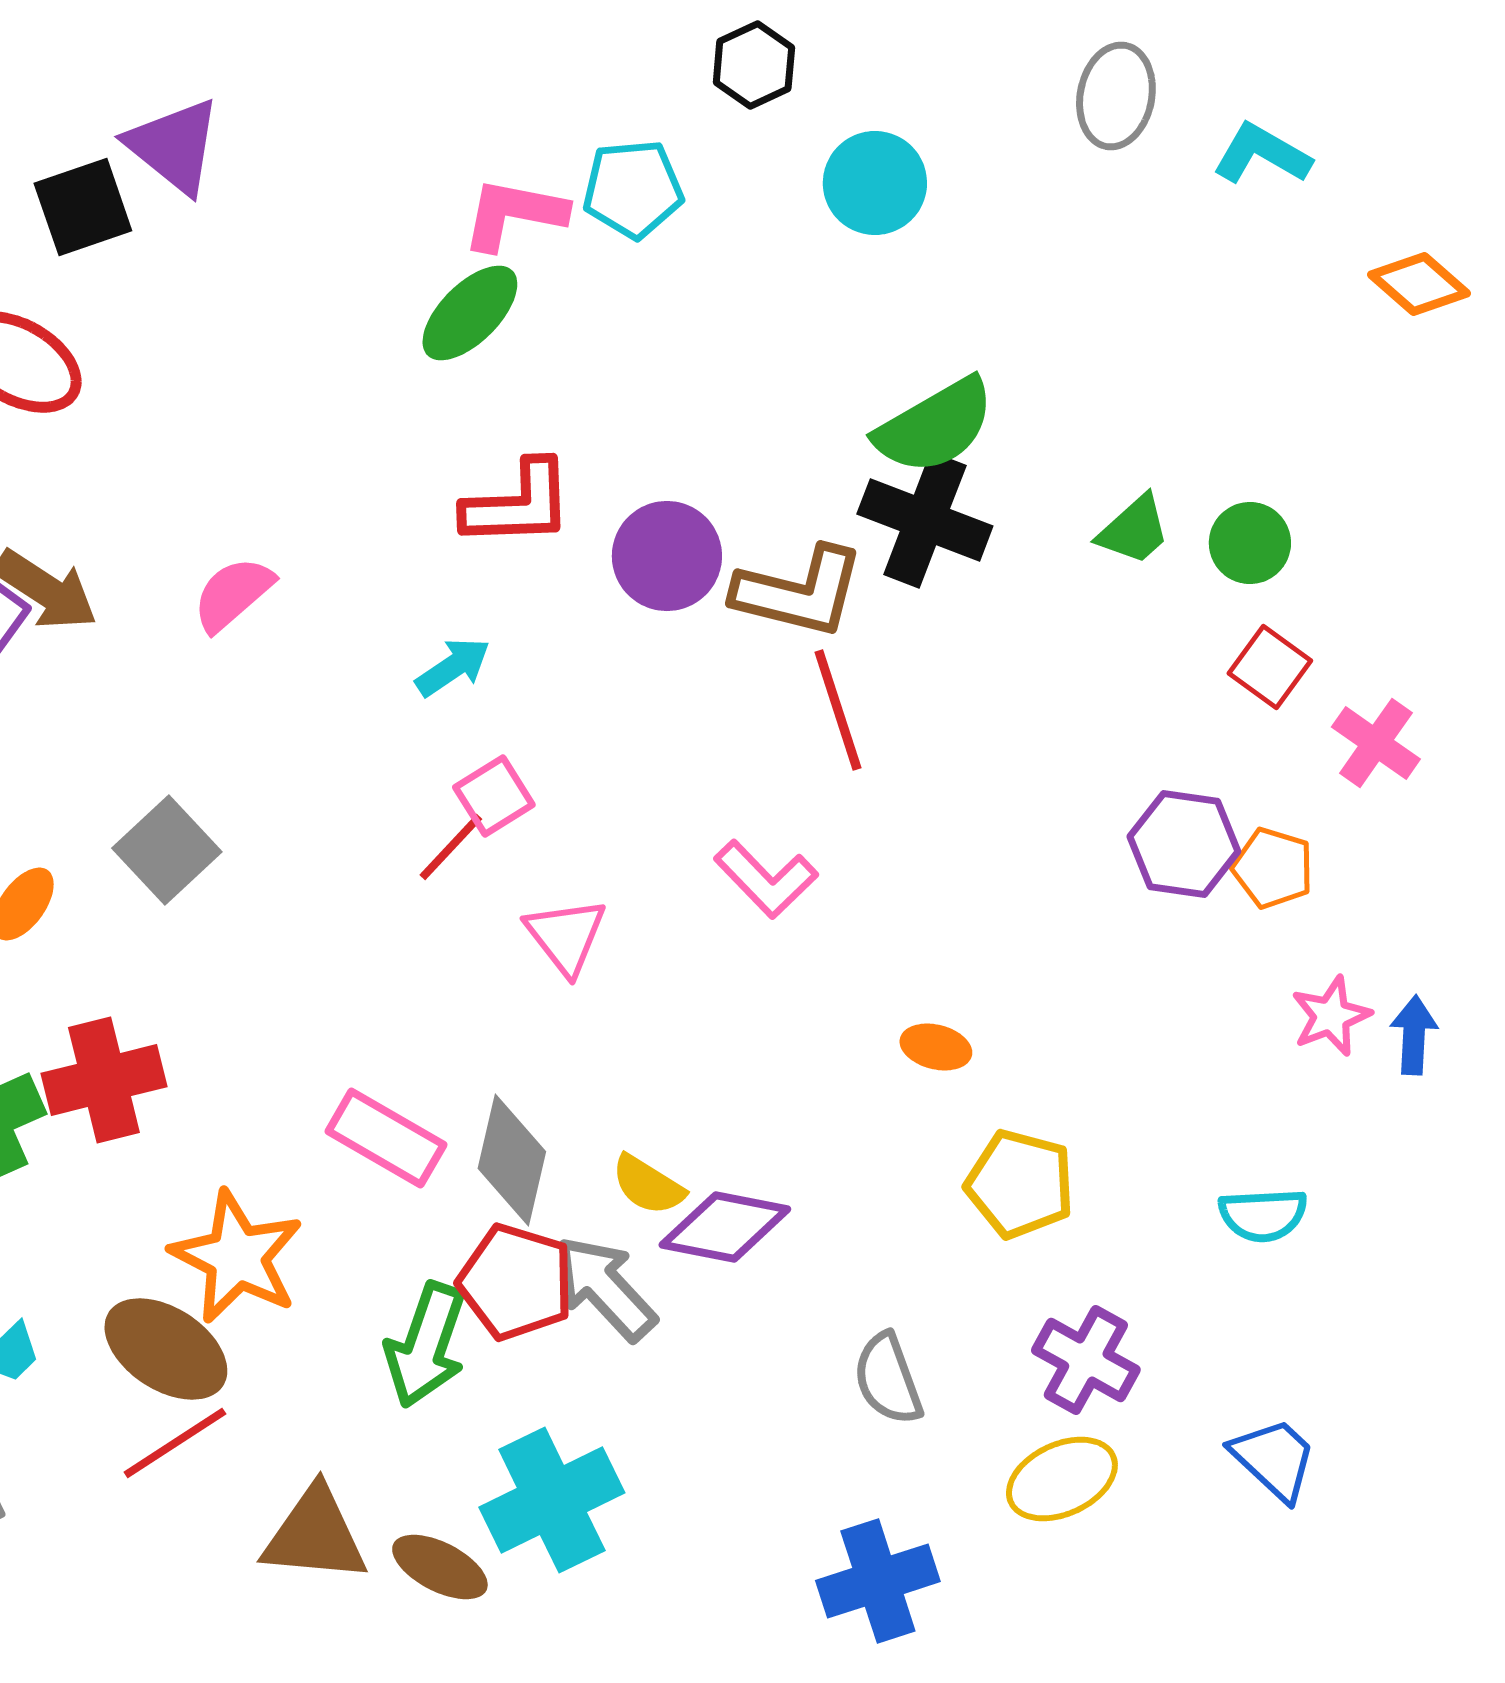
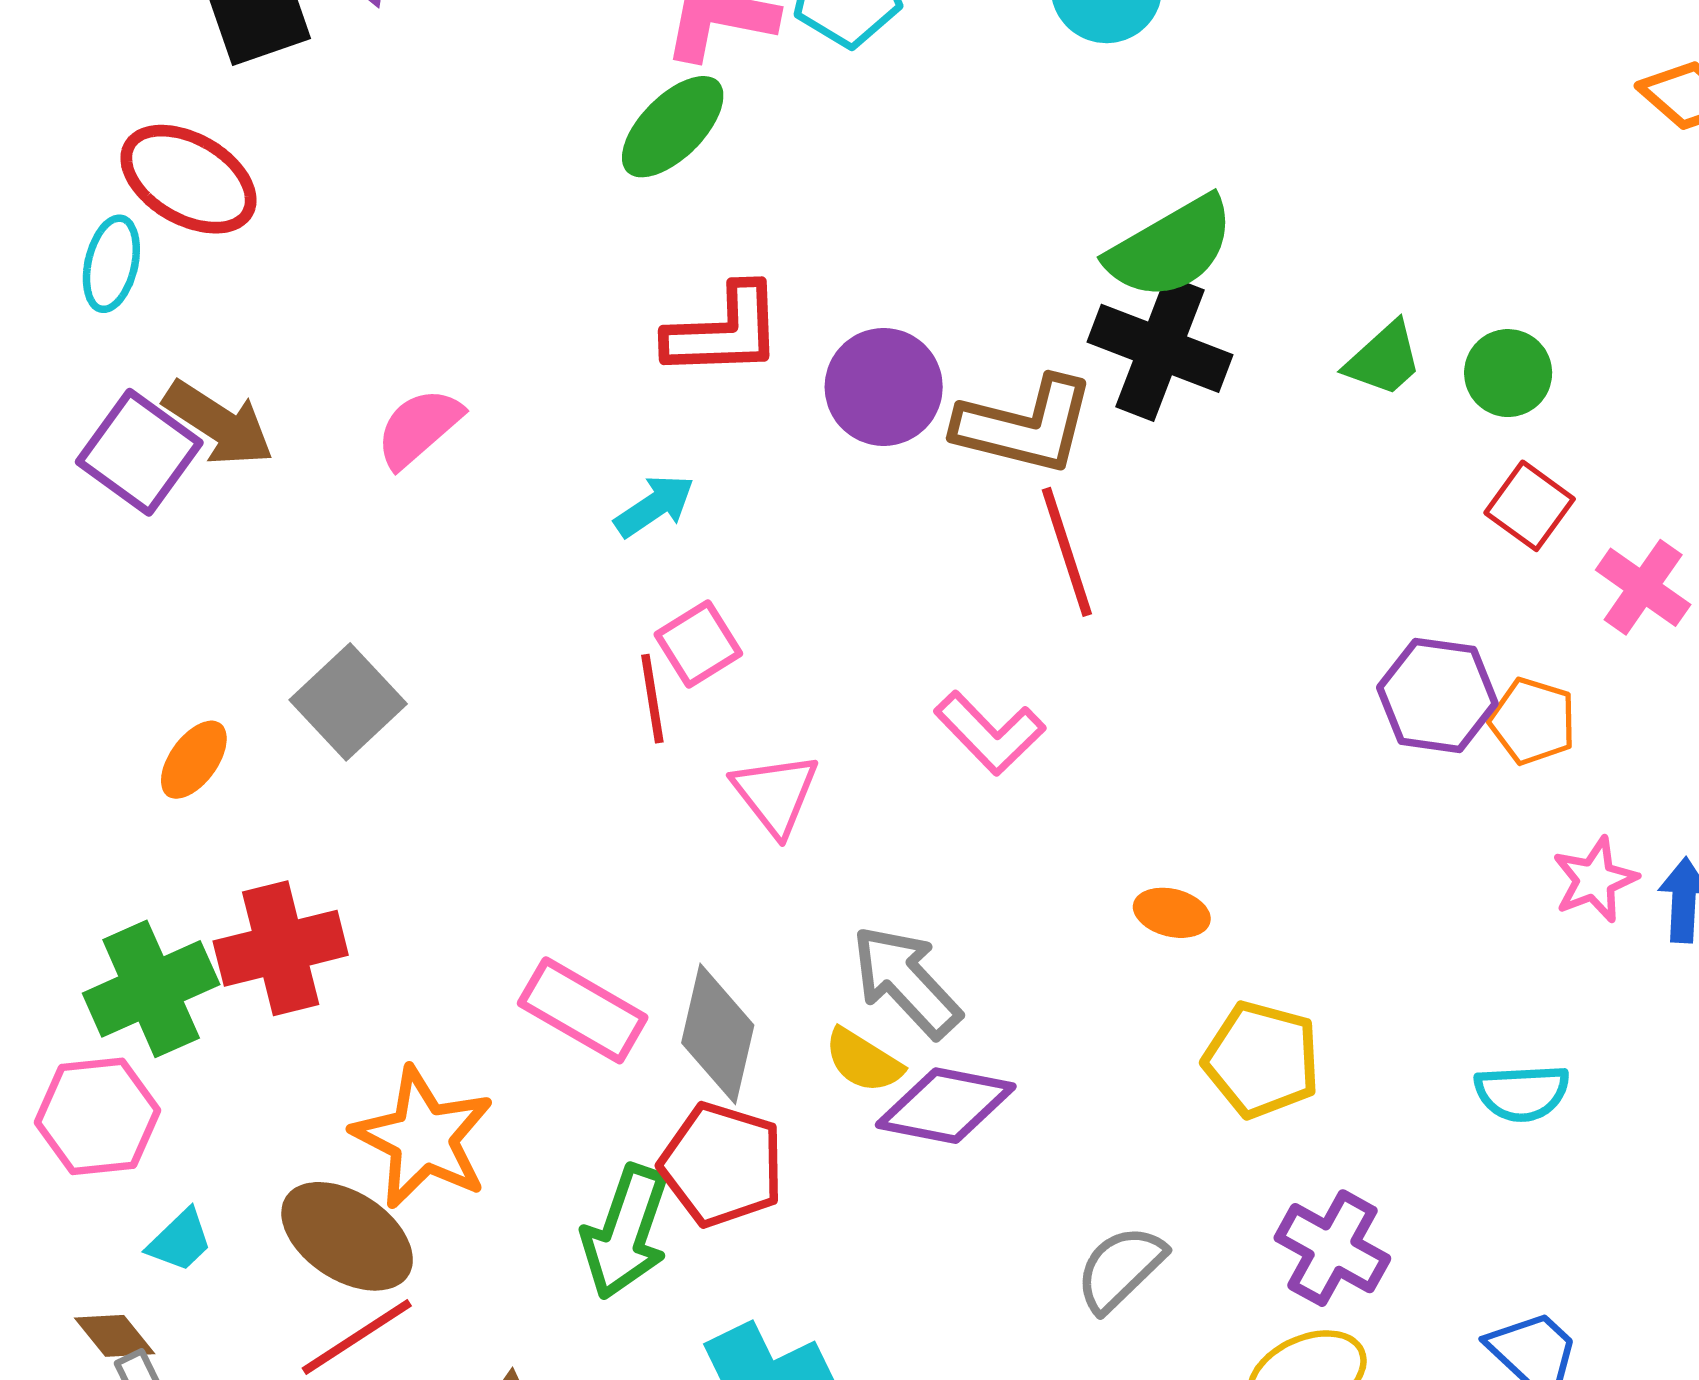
red line: (451, 847) -> (652, 699), turned -52
gray arrow: (605, 1288) -> (906, 981), moved
gray semicircle: (888, 1379) -> (1120, 1268), turned 66

